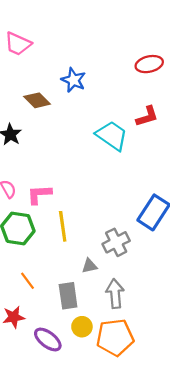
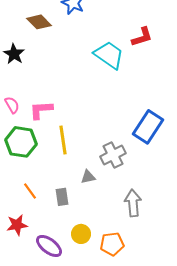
gray arrow: (115, 294) -> (133, 203), moved
gray rectangle: (68, 296) -> (62, 197), moved, size x0.7
orange pentagon: (115, 337) -> (112, 244), size x0.7

